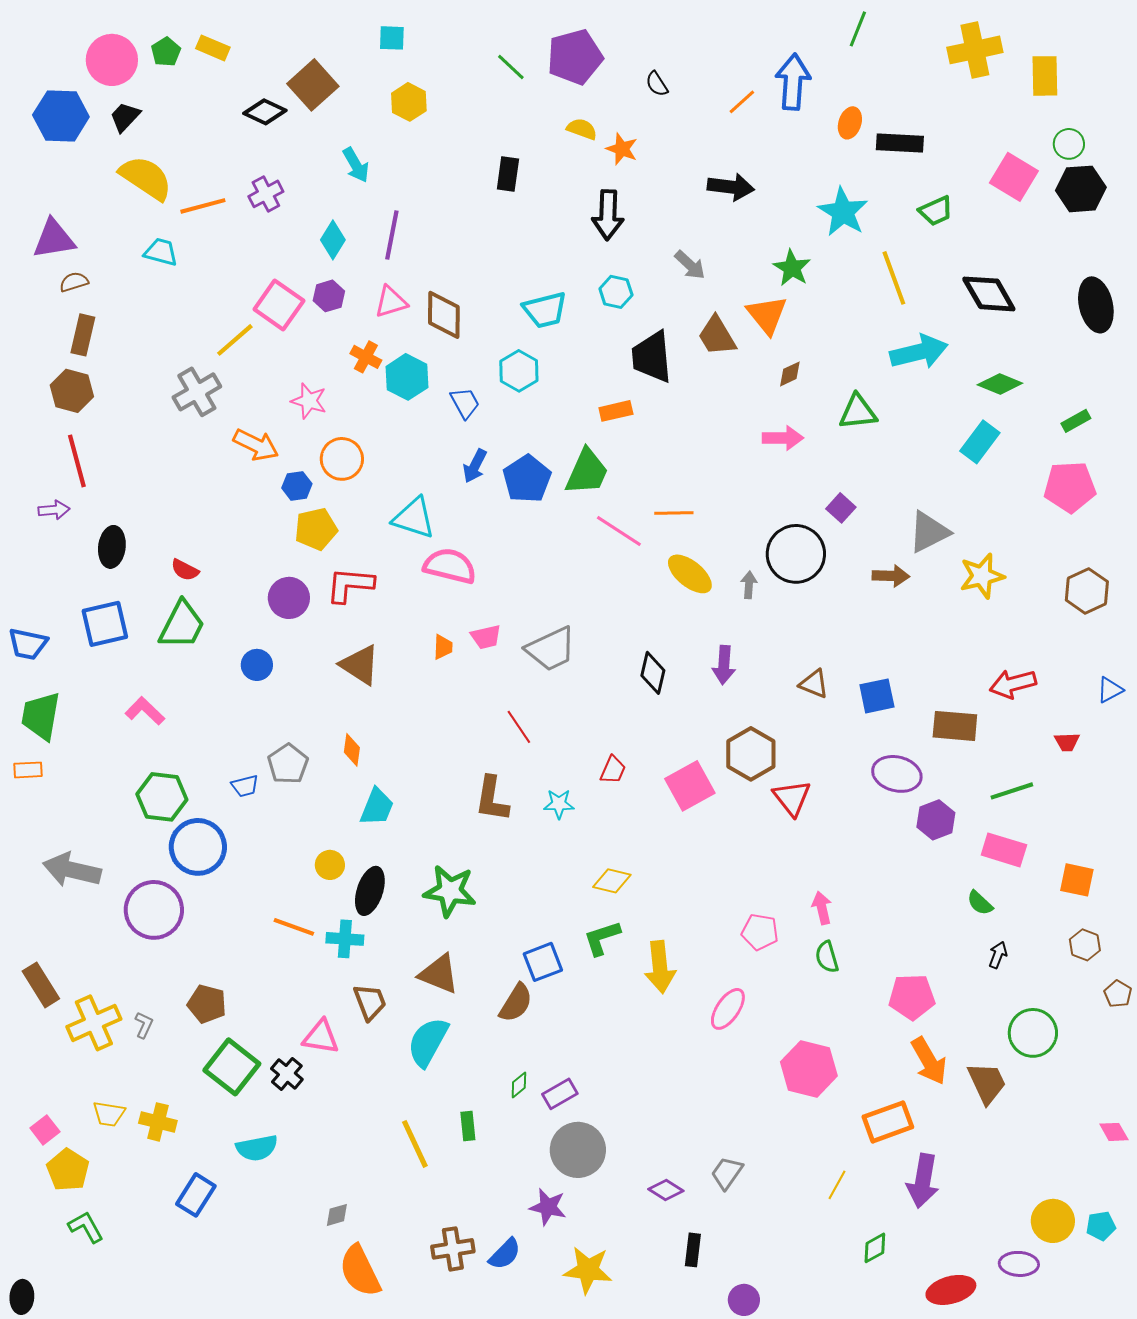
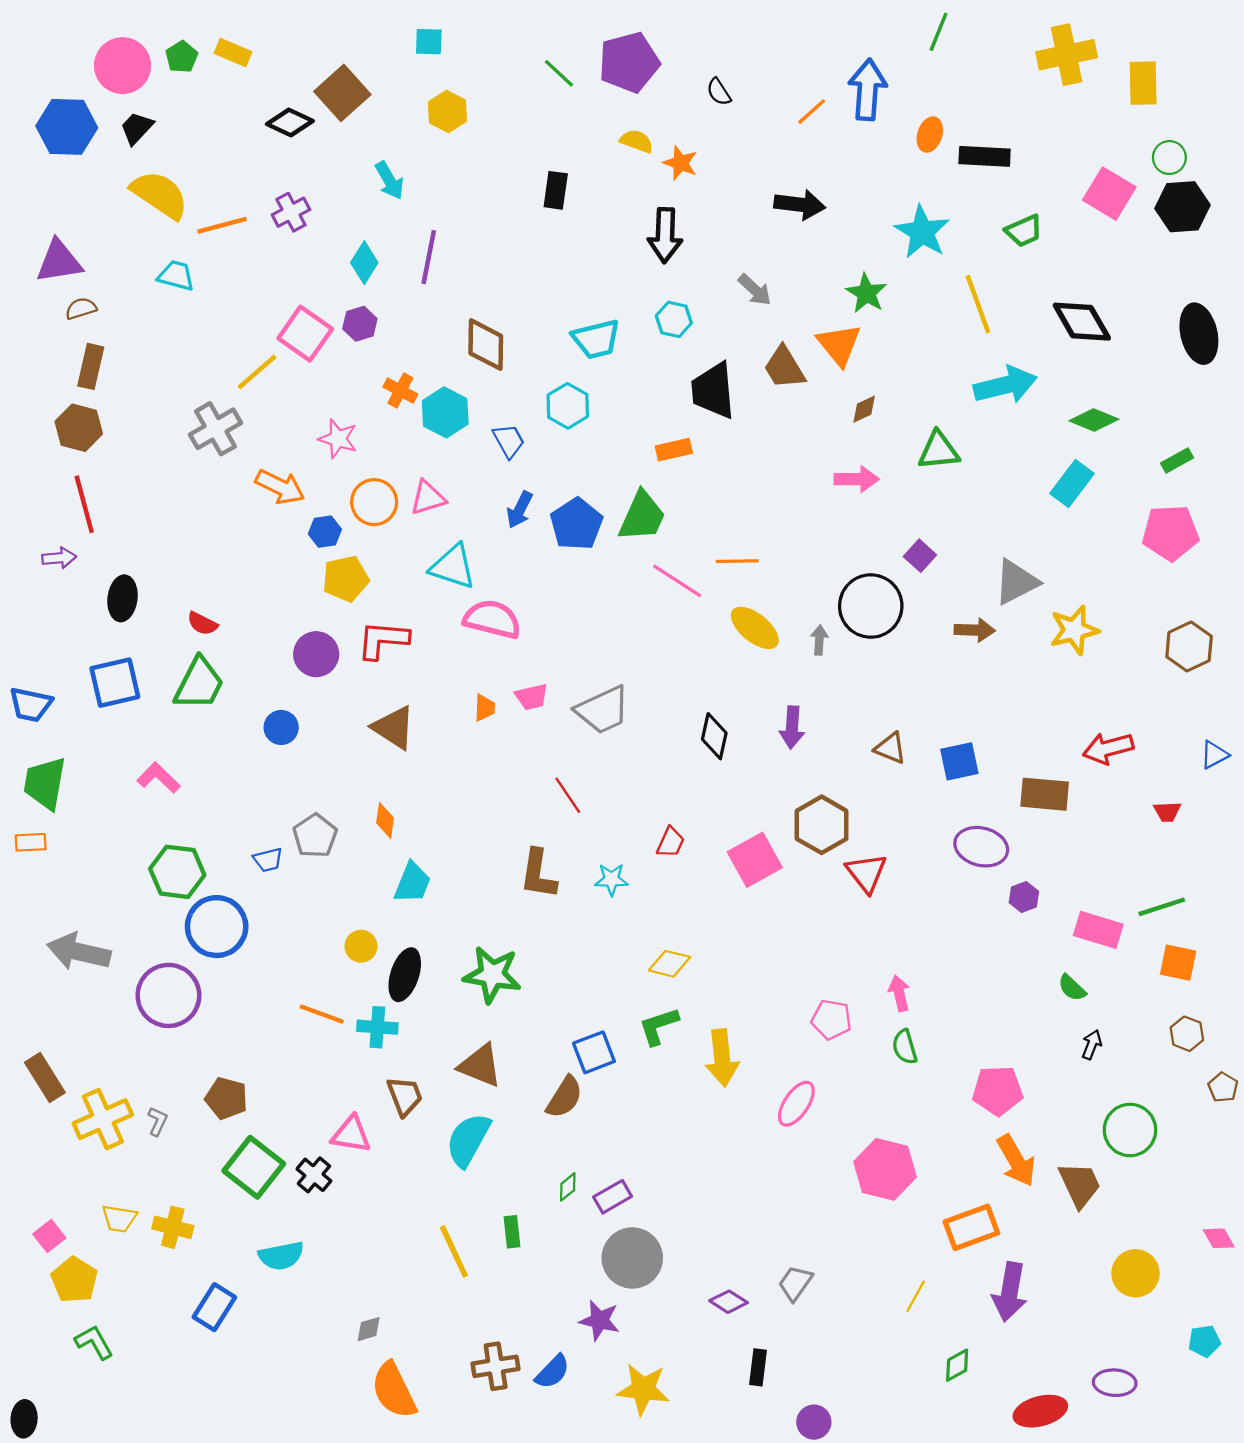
pink triangle: (391, 302) -> (428, 498), moved
green line: (1012, 791) -> (1162, 907), moved
purple hexagon: (936, 820) -> (1024, 897), size x0.7
yellow circle: (1053, 1221) -> (1135, 1273), moved

